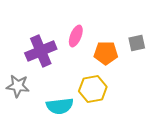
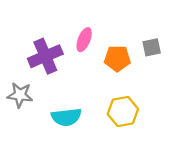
yellow hexagon: (93, 89) -> (123, 112), moved

